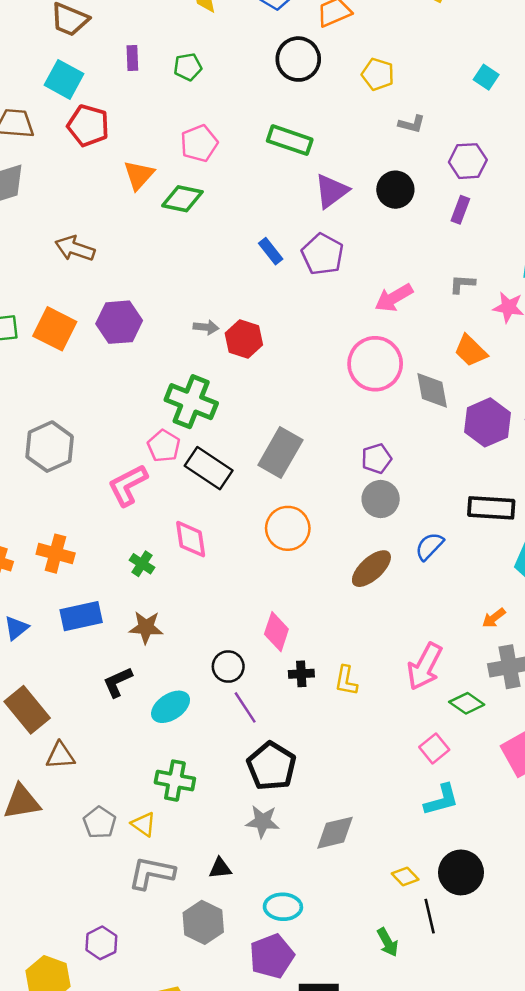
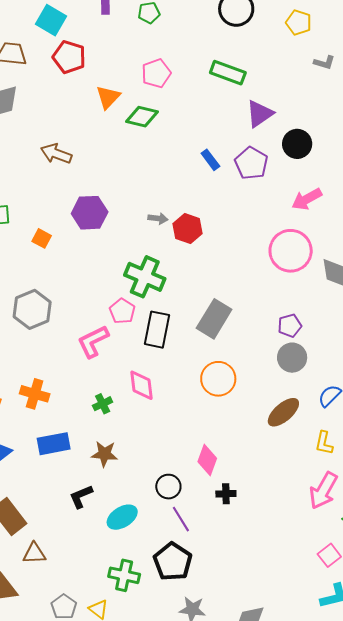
black circle: (395, 190) -> (297, 144), moved
orange square: (55, 329) -> (42, 238), moved, size x0.6
black rectangle: (209, 468) -> (157, 330), turned 66
green cross: (142, 564) -> (103, 404), turned 30
yellow L-shape: (346, 681) -> (324, 443), moved
black pentagon: (271, 766) -> (173, 562), moved

